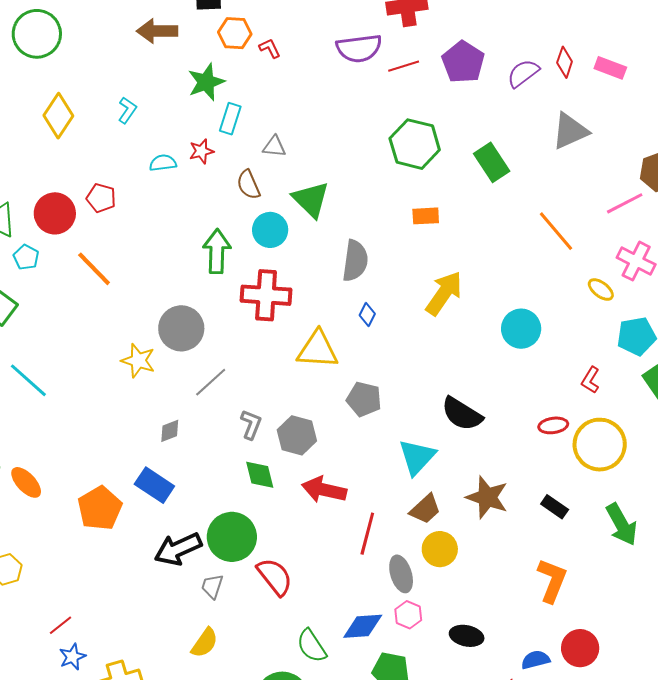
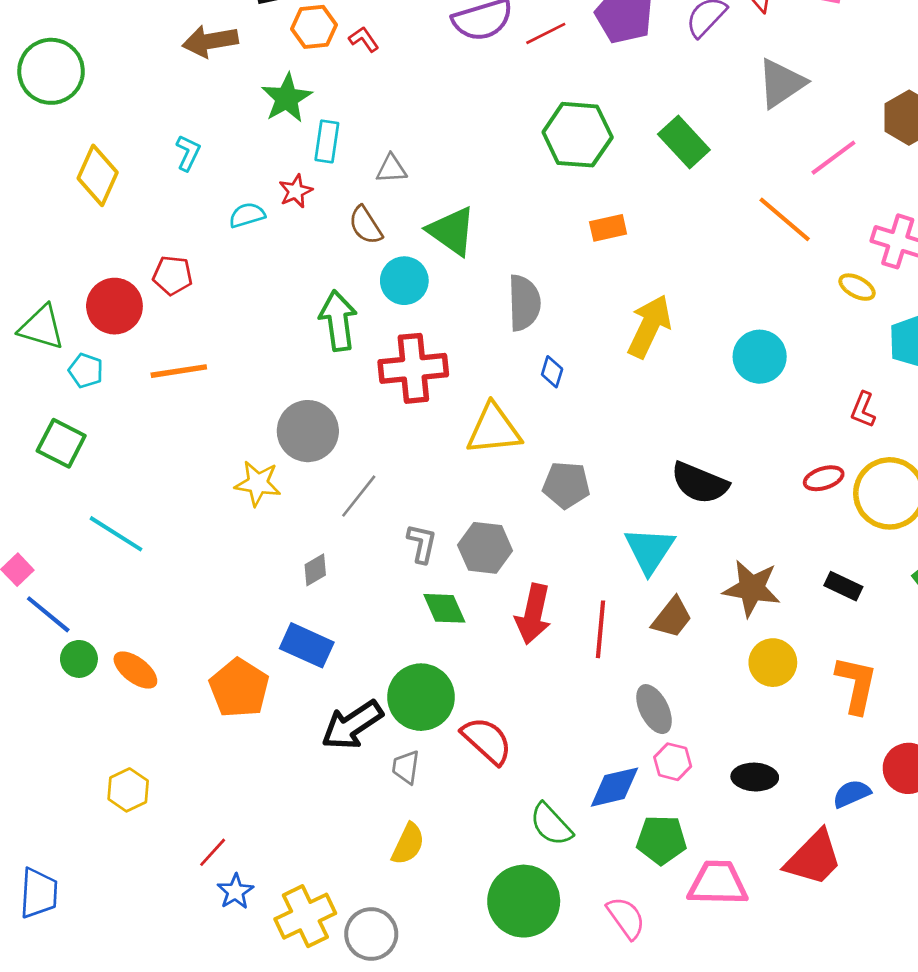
pink line: (625, 203) -> (833, 158), moved
orange line: (94, 269) -> (179, 371), turned -45
red arrow: (324, 490) -> (533, 614), turned -81
red line: (367, 534) -> (601, 629), moved
yellow circle: (440, 549) -> (773, 663), moved

